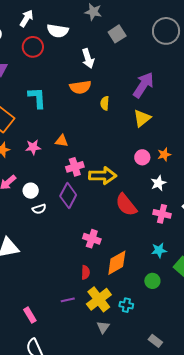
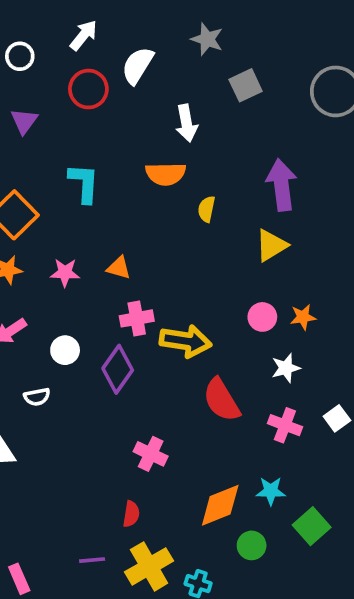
white semicircle: (58, 31) -> (138, 65), turned 105
purple arrow: (143, 85) -> (281, 185), turned -48
white circle: (31, 191) -> (65, 350), moved
white semicircle: (39, 209) -> (37, 397), moved
orange diamond: (117, 263) -> (220, 505), moved

